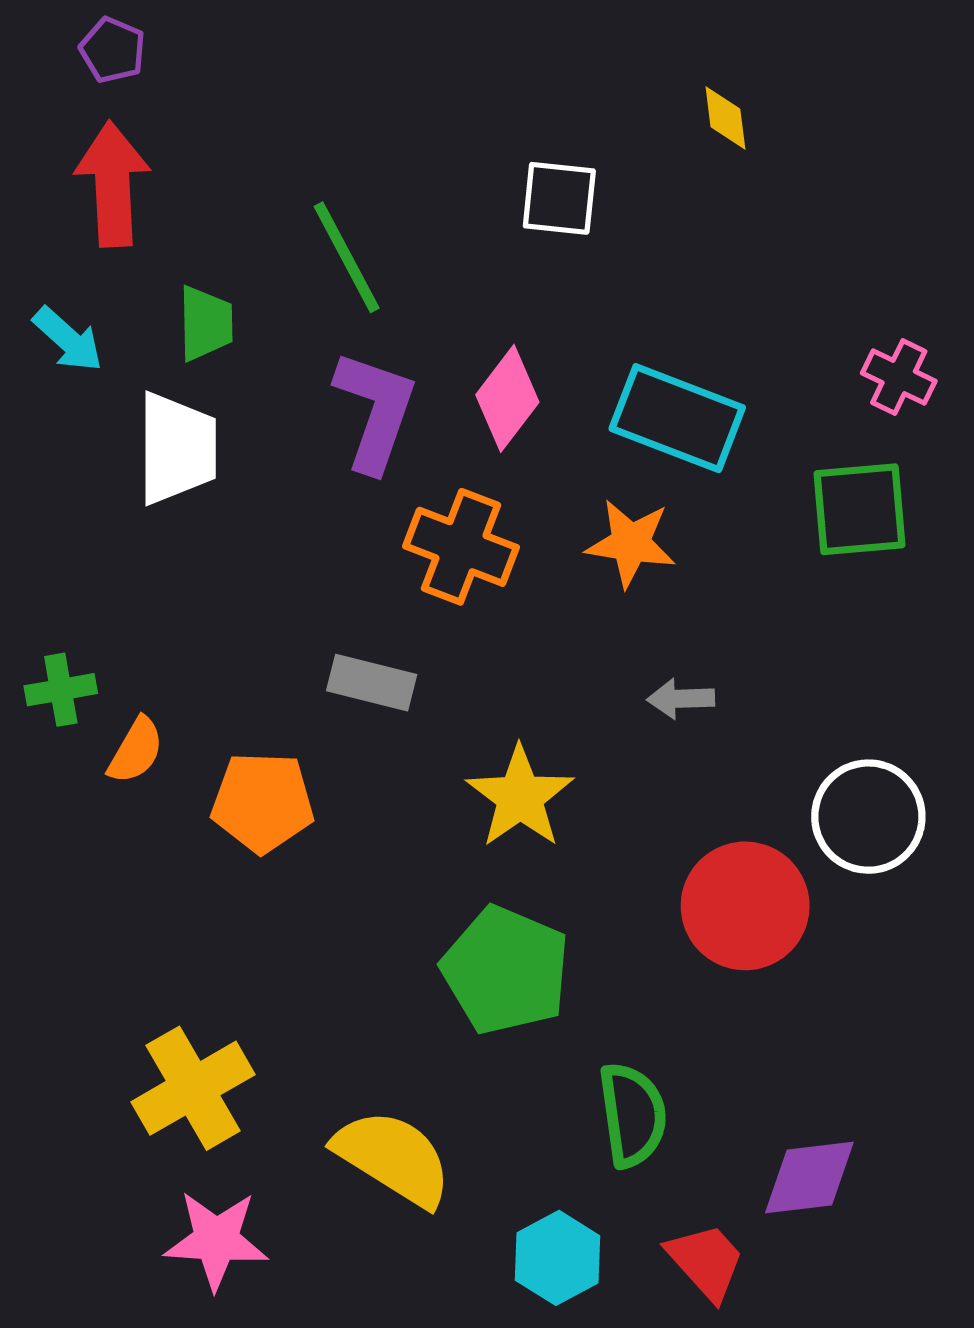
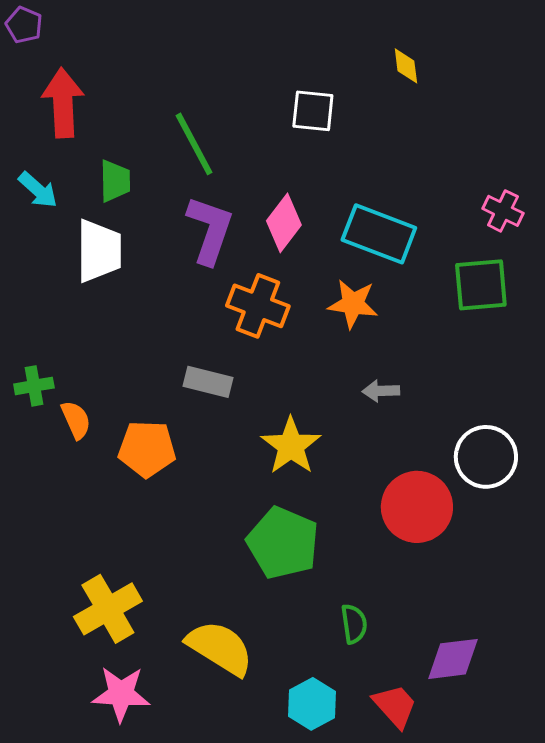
purple pentagon: (113, 50) -> (24, 25), moved
orange semicircle: (136, 750) -> (76, 420), turned -54
green semicircle: (633, 1115) -> (354, 624), size x0.7

